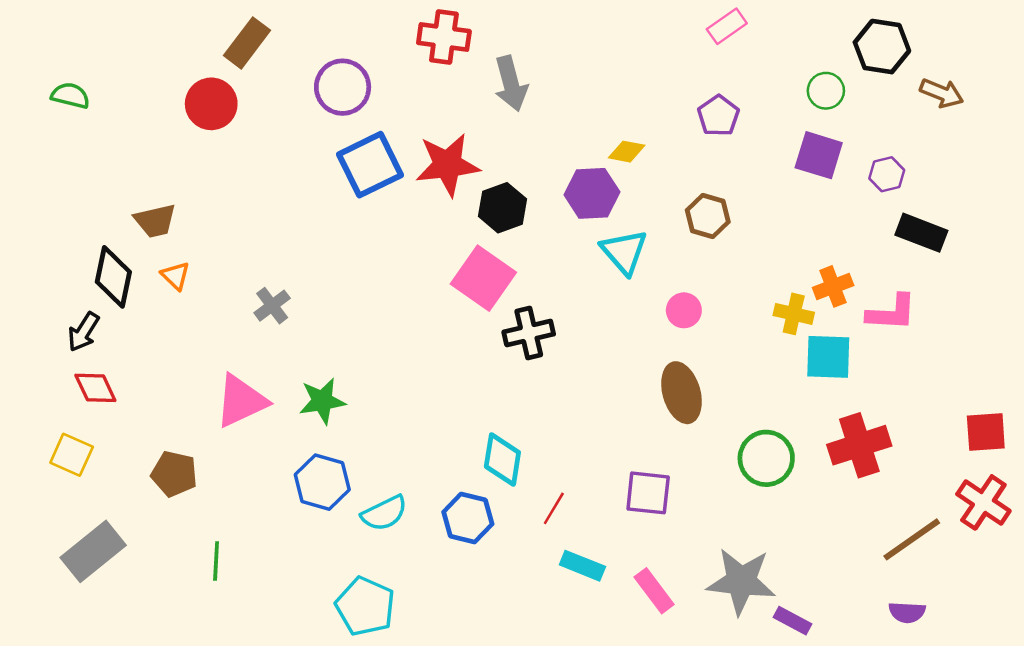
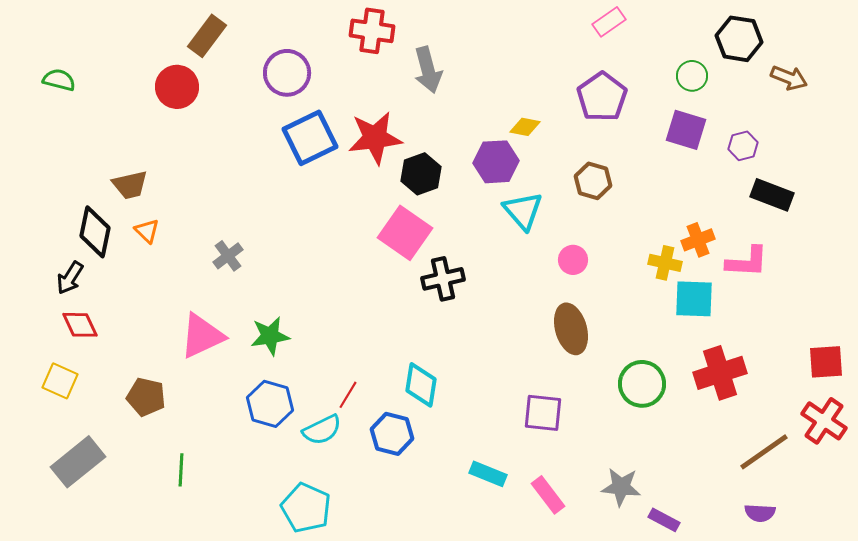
purple pentagon: (718, 116) -> (602, 97), size x1.4
red line: (554, 508) -> (348, 395), moved
gray star: (741, 581) -> (621, 487), size x0.7

